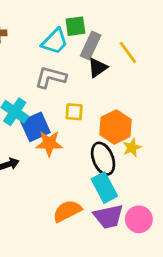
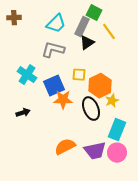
green square: (75, 26) -> (94, 13), moved, turned 35
yellow square: (74, 112) -> (79, 75), moved
blue square: (35, 127) -> (54, 86), moved
orange star: (49, 143) -> (63, 100), moved
cyan rectangle: (104, 188) -> (117, 130), moved, turned 50

